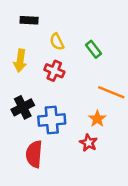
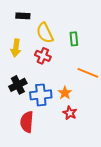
yellow semicircle: (57, 42) -> (45, 33), size x1.5
green rectangle: (93, 49) -> (74, 39), turned 32
orange star: (97, 119) -> (65, 93), moved

